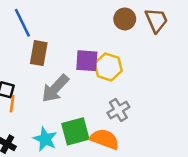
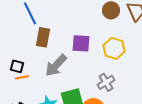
yellow hexagon: (108, 67) -> (114, 48), moved
orange line: (12, 104) -> (22, 77), turned 72

